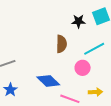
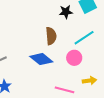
blue diamond: (48, 81) -> (41, 59), moved

